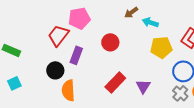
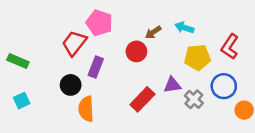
brown arrow: (131, 12) -> (153, 32), moved
pink pentagon: (79, 18) -> (99, 23), turned 30
purple triangle: (143, 86) -> (172, 85), moved, turned 49
gray cross: (180, 93) -> (194, 99), moved

